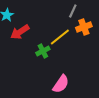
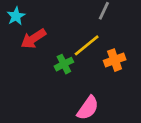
orange cross: (84, 27) -> (115, 60), moved

